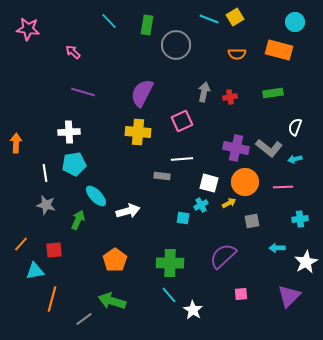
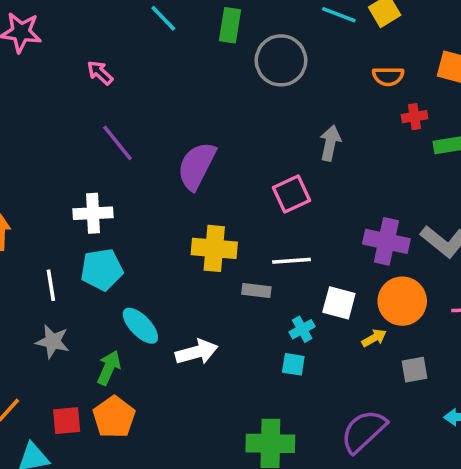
purple line: (83, 92) -> (118, 143), turned 35
purple semicircle: (142, 93) -> (197, 166), moved
red cross: (230, 97) -> (415, 117), moved
yellow cross: (138, 132) -> (214, 248), moved
cyan cross: (201, 205) -> (302, 329), moved
orange pentagon: (115, 260) -> (114, 417), moved

